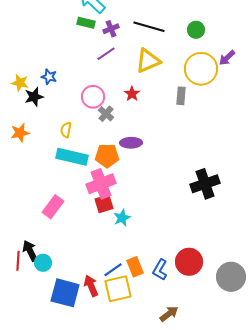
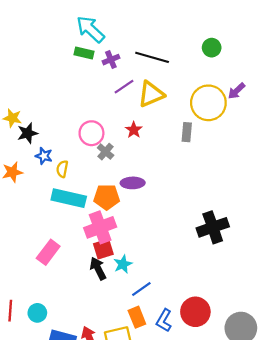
green circle: (196, 30) -> (212, 48), moved
purple line: (106, 54) -> (124, 87), moved
blue star: (49, 77) -> (44, 156), moved
black arrow: (30, 251) -> (98, 268), moved
blue line: (113, 270) -> (141, 289), moved

